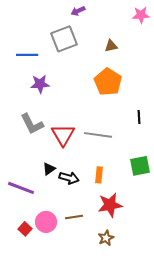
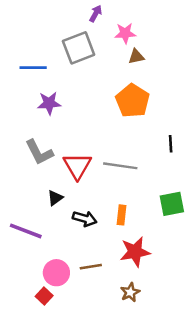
purple arrow: (78, 11) -> (96, 14), turned 144
pink star: (141, 15) -> (125, 33), moved
black triangle: (49, 169) -> (55, 198), moved
red square: (25, 229) -> (44, 296), moved

